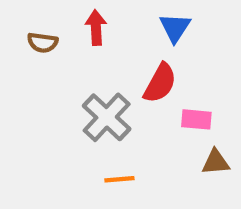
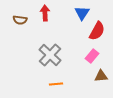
red semicircle: (160, 83) -> (97, 31), moved
pink rectangle: (196, 119) -> (92, 56), turned -56

